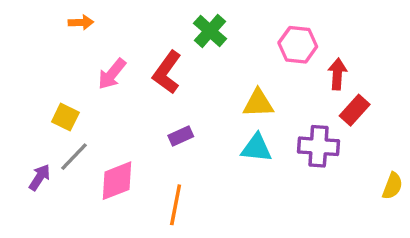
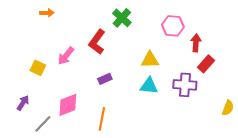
pink arrow: (112, 74) -> (66, 56), moved
gray line: (74, 157) -> (43, 124), moved

